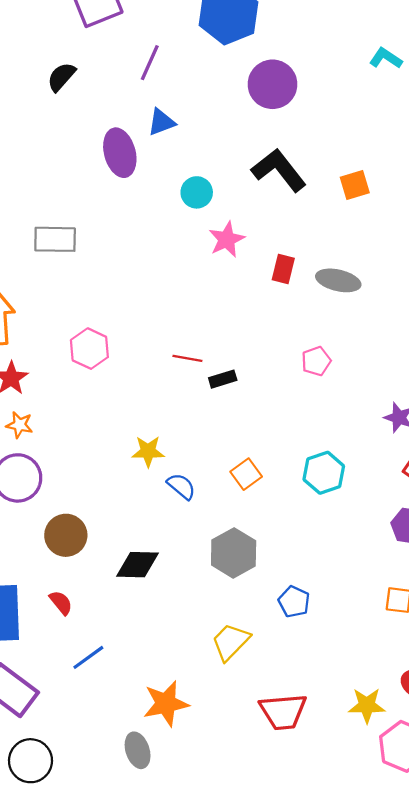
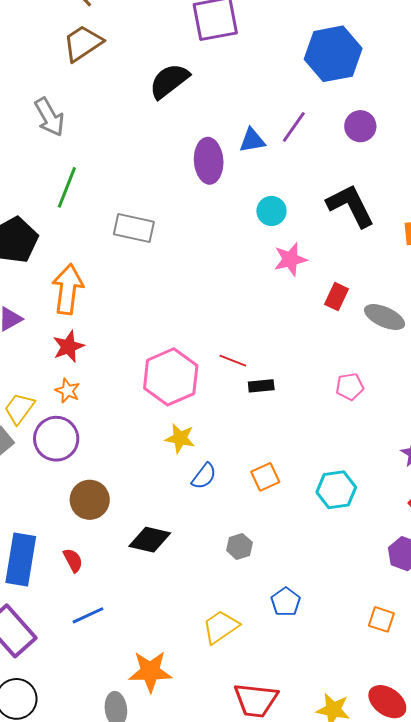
purple line: (150, 63) -> (294, 127), moved
black semicircle: (61, 77) -> (169, 81), size x1.4
purple circle: (272, 84) -> (360, 126), size x0.7
pink hexagon: (89, 349) -> (171, 377), moved, size x1.5
blue semicircle: (181, 486) -> (204, 476), turned 76
gray hexagon: (234, 553) -> (239, 546), size x0.6

